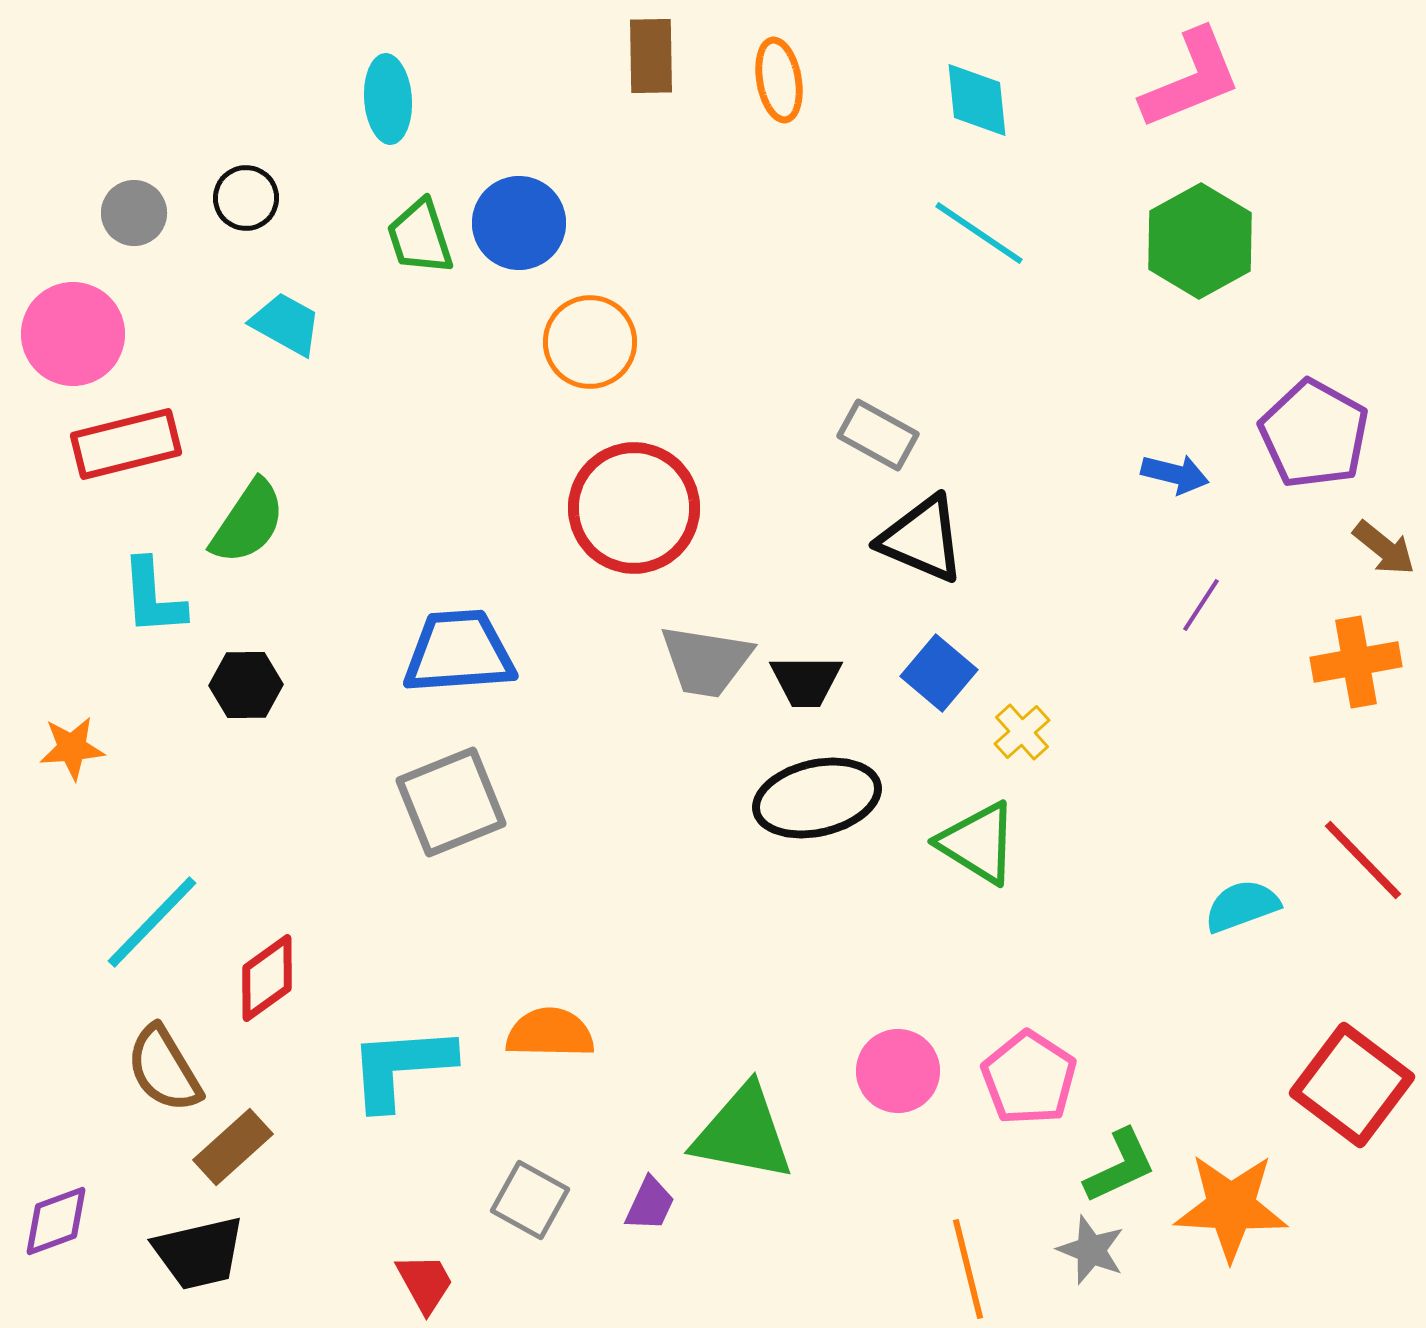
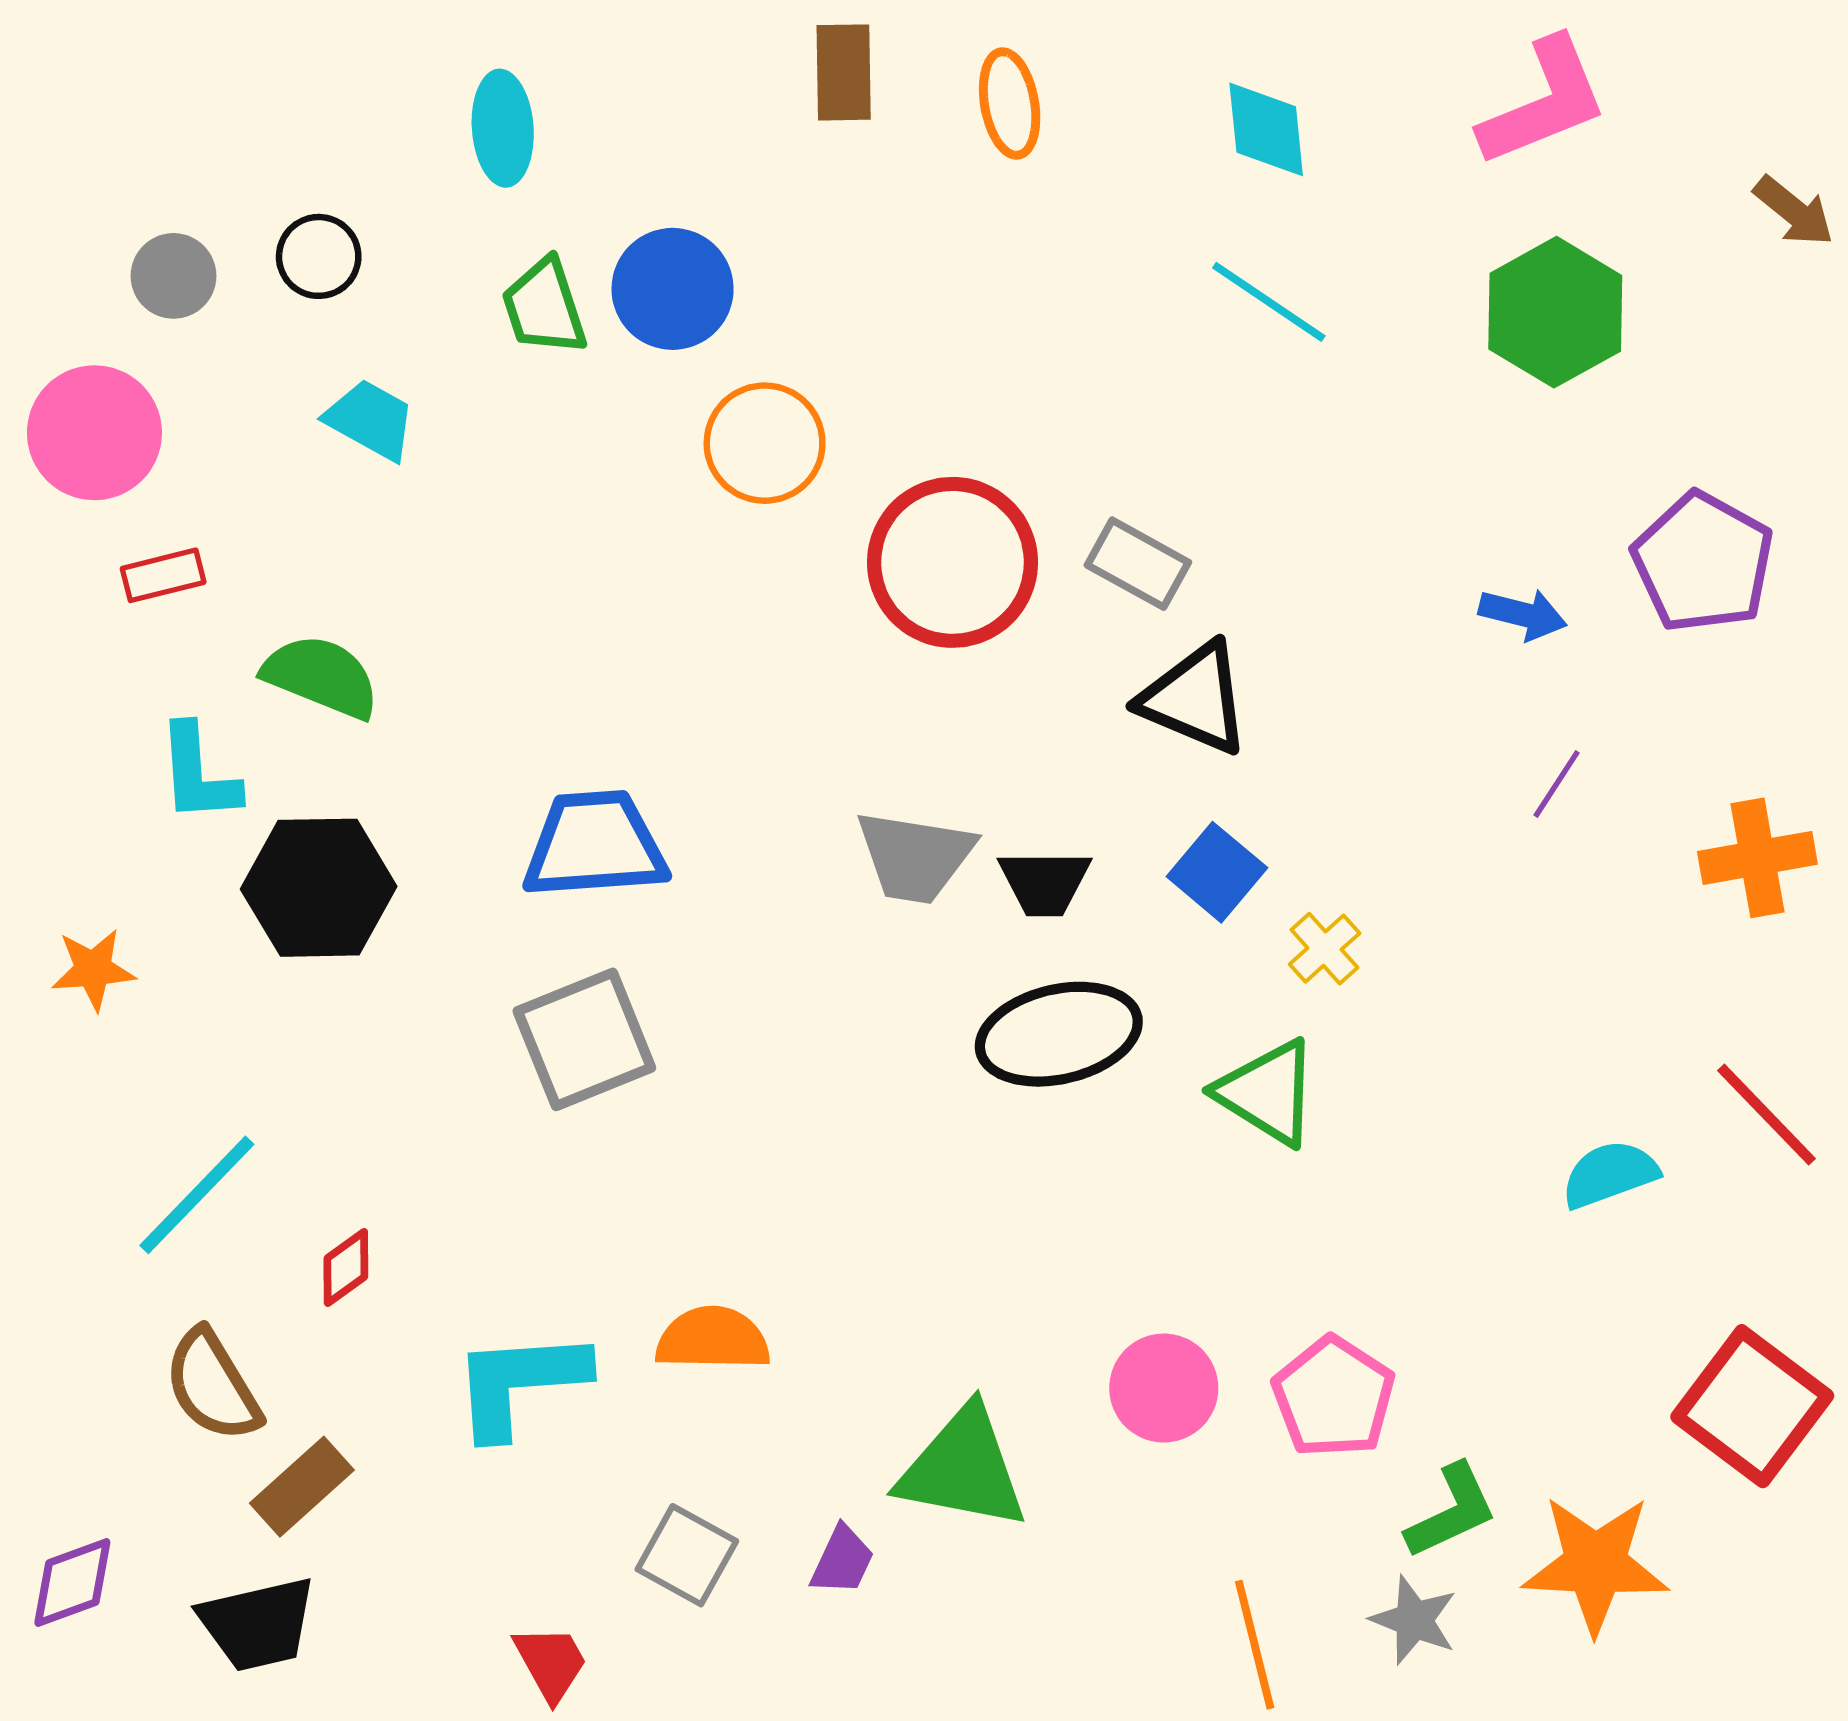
red rectangle: (126, 444) -> (163, 575), size x0.6
red circle: (634, 508) -> (953, 562), moved
green semicircle: (248, 522) -> (321, 676), turned -102
brown arrow: (1384, 548) -> (1794, 211), moved
black hexagon: (246, 685) -> (319, 888), size x1.6
red diamond: (267, 978) -> (346, 1268), size x0.7

